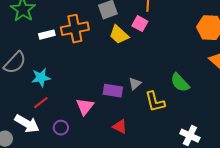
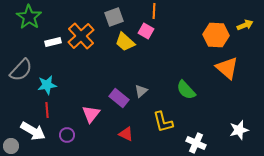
orange cross: (75, 29) -> (81, 36), turned -32
purple rectangle: (113, 91) -> (119, 98), turned 30
yellow L-shape: (155, 102) -> (163, 122), moved
red line: (41, 103) -> (47, 110), turned -56

